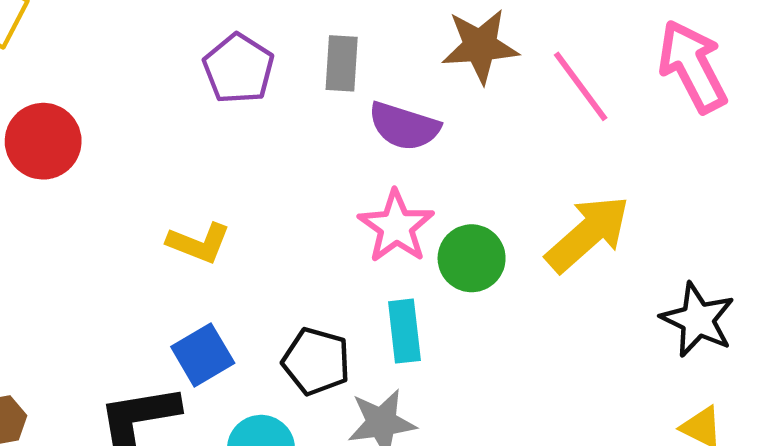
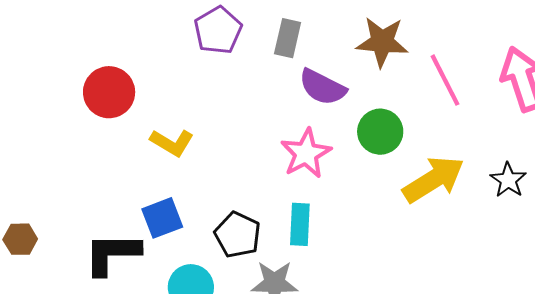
red circle: (43, 141) -> (109, 92), moved
green circle: (472, 258) -> (380, 132), moved
black star: (698, 320) -> (508, 180), moved, size x0.7

